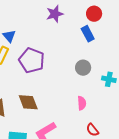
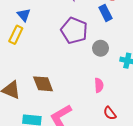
purple pentagon: (32, 60) -> (74, 31), moved

